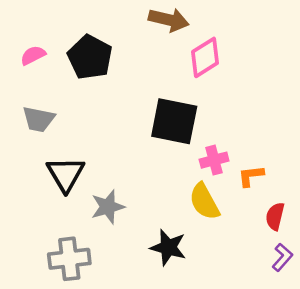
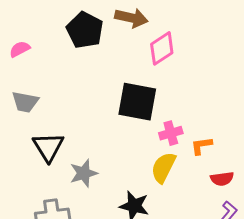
black pentagon: (90, 57) -> (85, 30), moved
yellow semicircle: (204, 202) -> (163, 167), turned 56
red semicircle: (275, 216) -> (222, 179), turned -110

